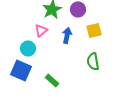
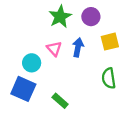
pink triangle: (41, 30) -> (54, 49), moved, turned -32

